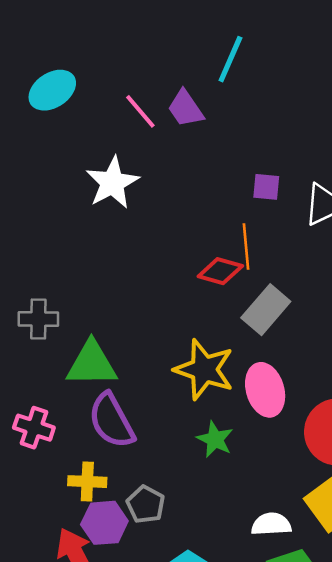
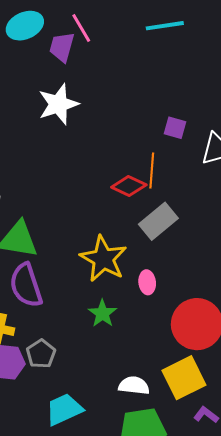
cyan line: (230, 59) -> (165, 26), turned 48
purple trapezoid: (186, 109) -> (62, 47), moved, turned 40
pink line: (140, 111) -> (81, 28), moved
pink ellipse: (265, 390) -> (147, 282), size x0.6

